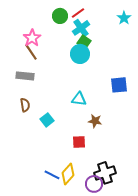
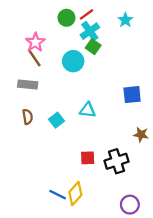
cyan star: (124, 18) -> (125, 20), moved
cyan circle: (80, 54) -> (73, 61), moved
cyan square: (47, 120) -> (56, 120), moved
brown star: (95, 121) -> (141, 135), moved
black cross: (105, 173) -> (117, 161), moved
purple circle: (94, 184) -> (130, 205), moved

